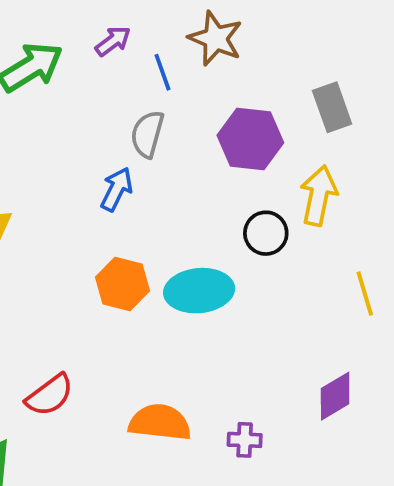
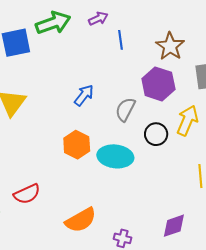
brown star: (216, 38) -> (170, 46), moved
gray semicircle: (147, 134) -> (125, 109), moved
orange semicircle: (160, 422) -> (81, 220), turned 132

